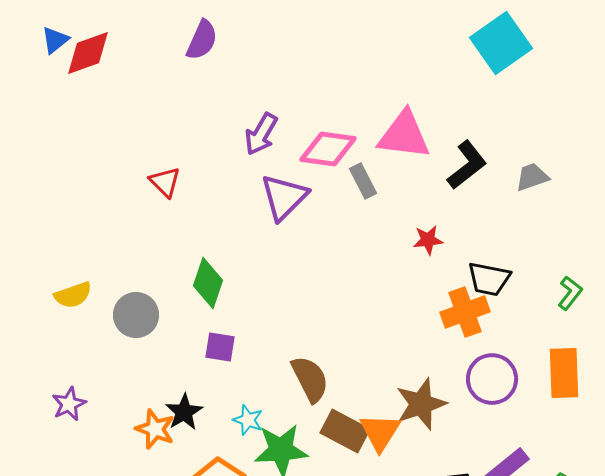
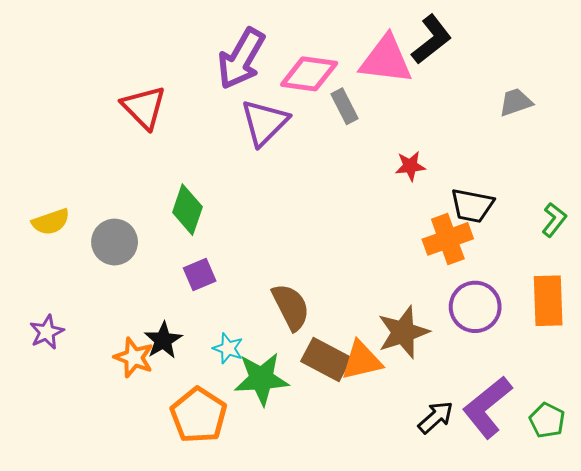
purple arrow: (261, 134) -> (241, 59), size x1.4
black L-shape: (467, 165) -> (432, 39), moved
red triangle: (165, 182) -> (144, 107), size x1.4
purple square: (220, 347) -> (200, 274), turned -32
orange triangle: (380, 432) -> (362, 361), turned 45

